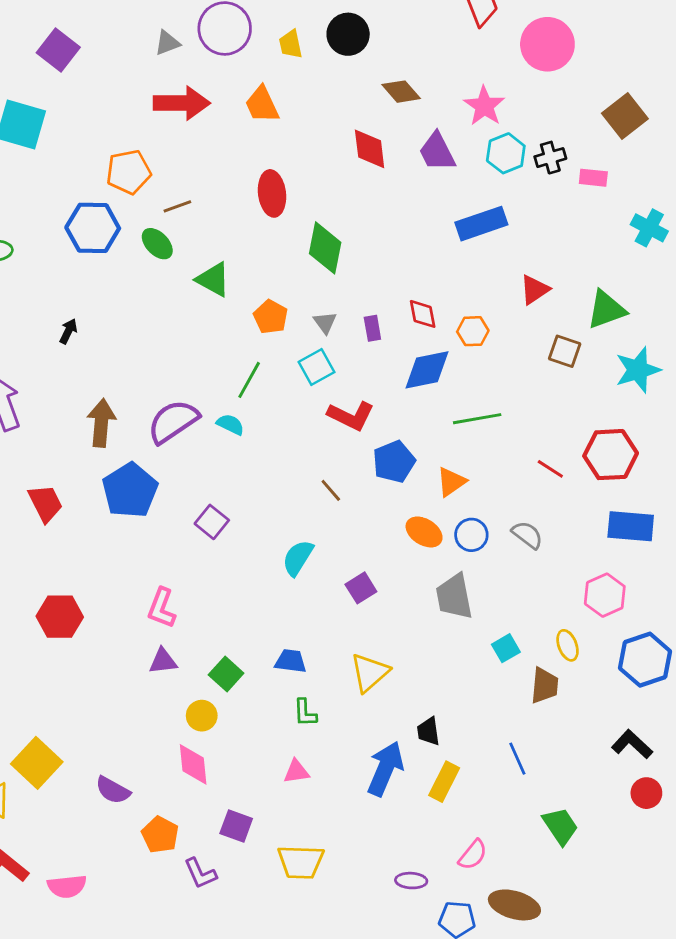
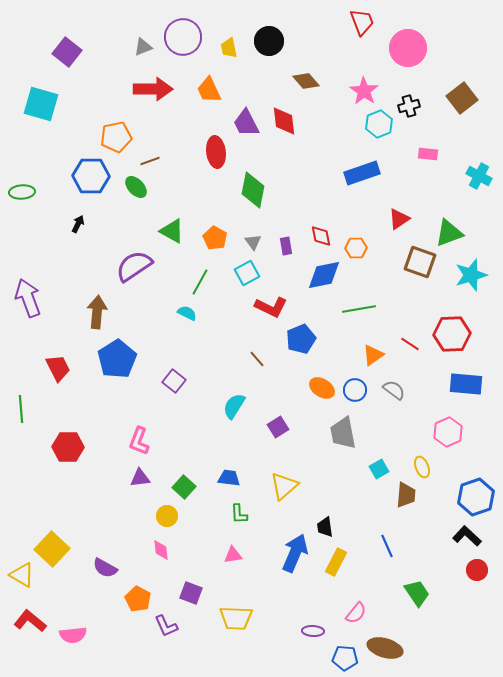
purple trapezoid: (437, 152) -> (246, 123), moved
black cross: (550, 158) -> (409, 106), moved
pink rectangle: (593, 178) -> (428, 154), moved
green triangle: (213, 280) -> (172, 231), moved
black arrow: (68, 331) -> (78, 224), moved
brown square: (565, 351) -> (420, 262), size x1.4
purple semicircle: (173, 422) -> (134, 266), moved
orange triangle: (451, 482) -> (373, 355), moved
blue hexagon: (645, 660) -> (476, 497), moved
pink diamond: (193, 764) -> (161, 550), size x0.7

